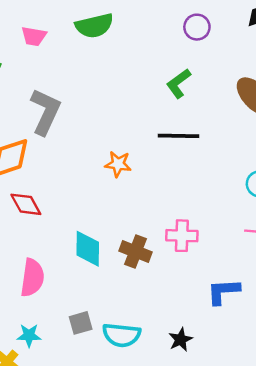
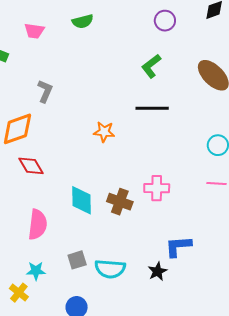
green semicircle: (94, 26) -> (83, 21), size x0.7
gray L-shape: (45, 112) -> (45, 91), size x0.6
blue L-shape: (223, 291) -> (178, 246), moved

